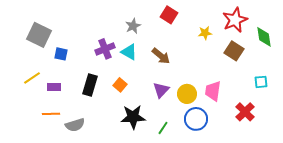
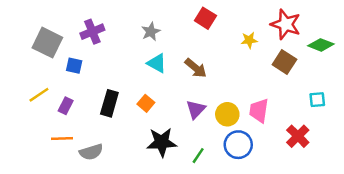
red star: (235, 20) -> (286, 24), turned -30
gray star: (133, 26) -> (151, 32), moved
green diamond: (264, 37) -> (321, 45), turned -60
purple cross: (105, 49) -> (92, 32), moved
purple rectangle: (54, 87) -> (66, 106), turned -64

